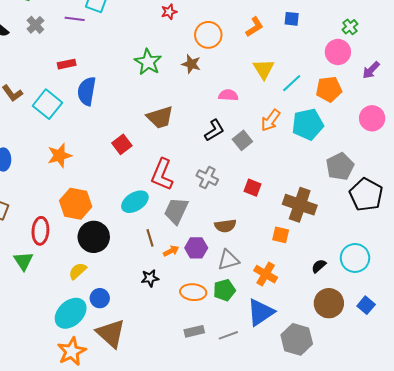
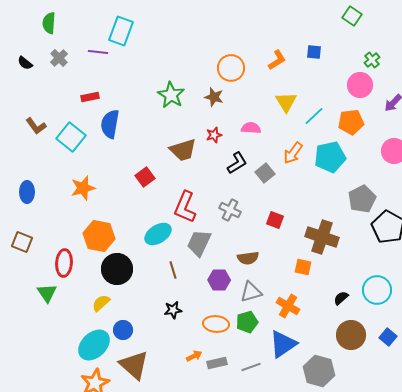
red star: (169, 12) -> (214, 135), moved
orange arrow: (171, 251) -> (194, 356), moved

